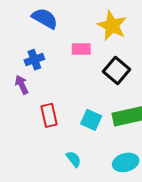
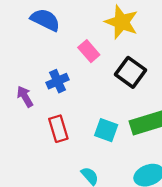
pink rectangle: (81, 49) -> (89, 51), turned 54
blue cross: (34, 60) -> (58, 81), moved

